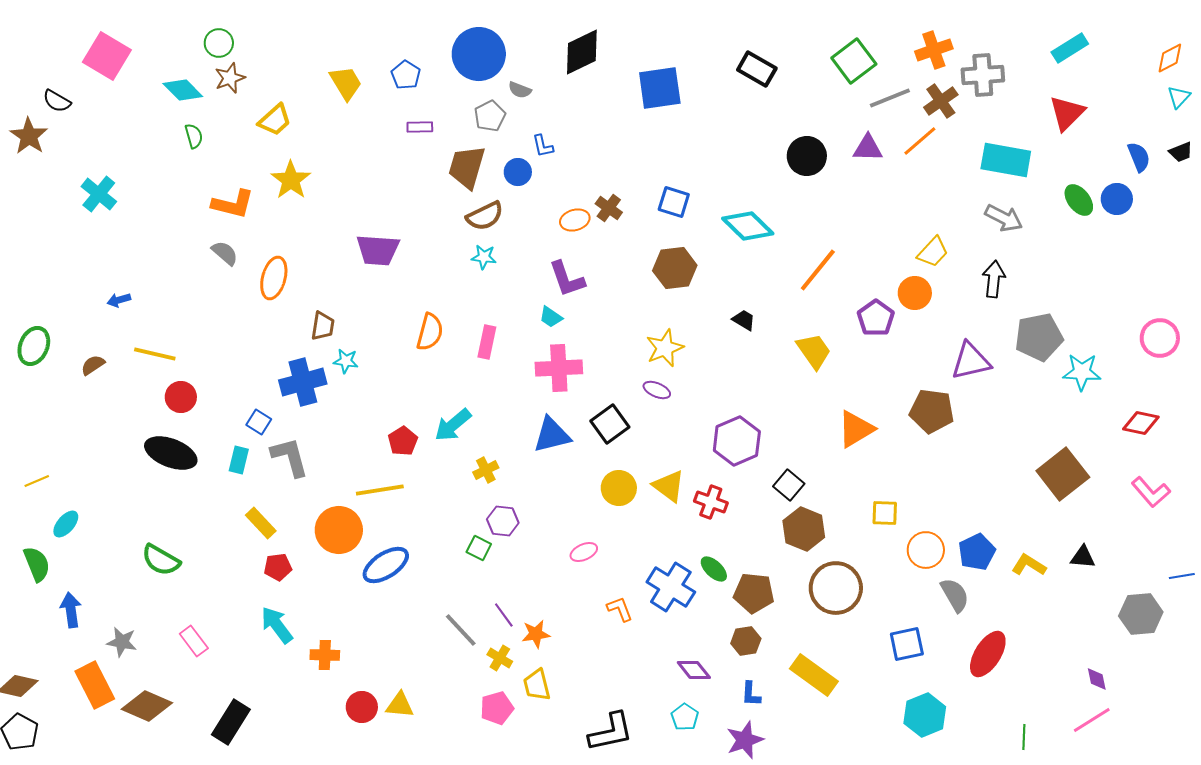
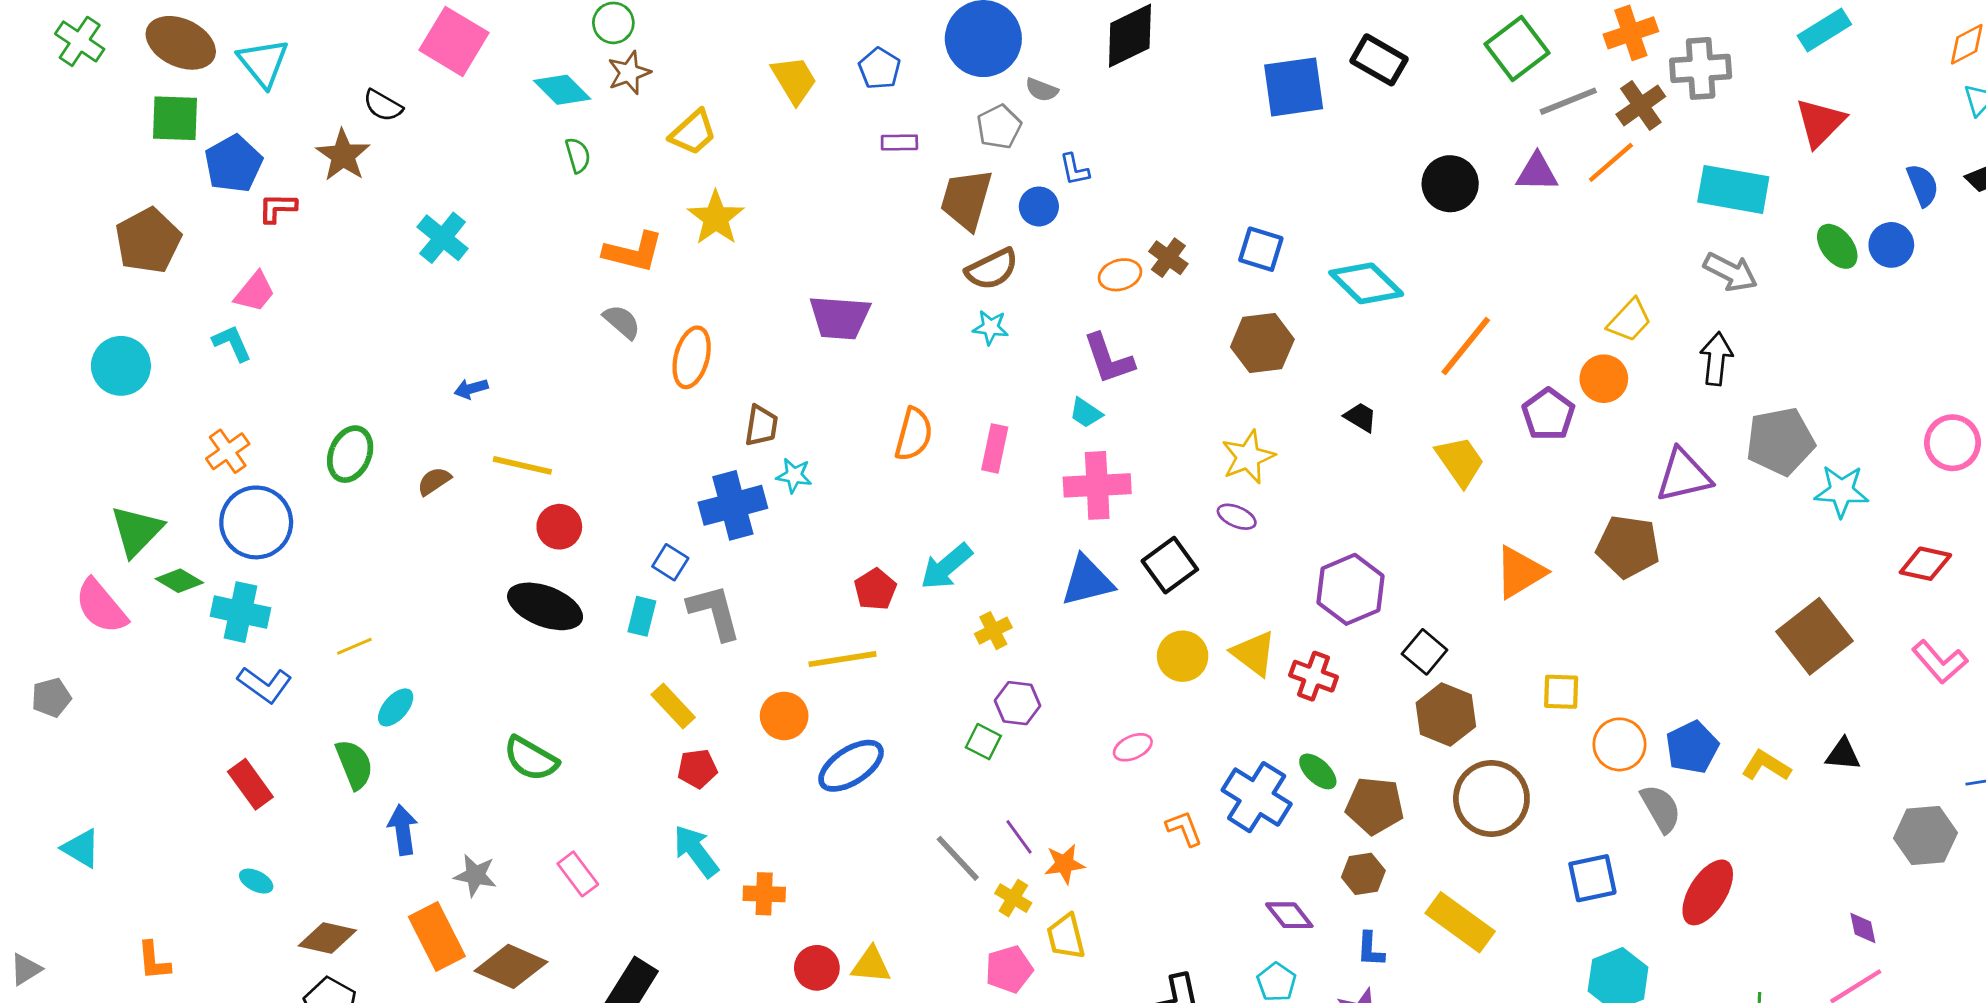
blue square: (660, 88) -> (1294, 87), moved
orange circle: (339, 530) -> (784, 716), size x0.7

